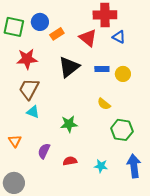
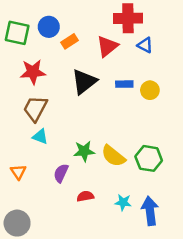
red triangle: (88, 38) -> (107, 46), turned 42
yellow semicircle: (104, 104) -> (113, 156), moved, size x1.5
purple semicircle: (44, 151) -> (61, 173), moved
blue arrow: (134, 166) -> (150, 211), moved

